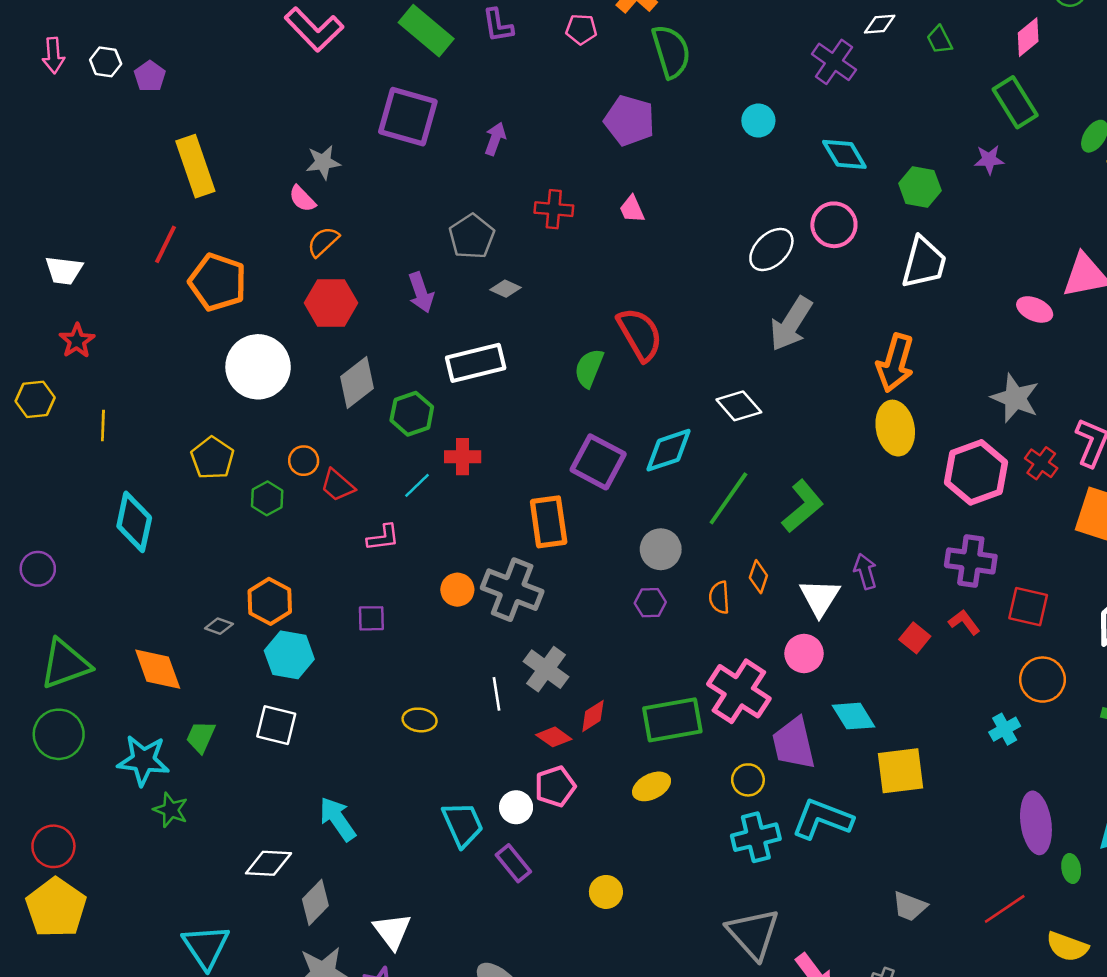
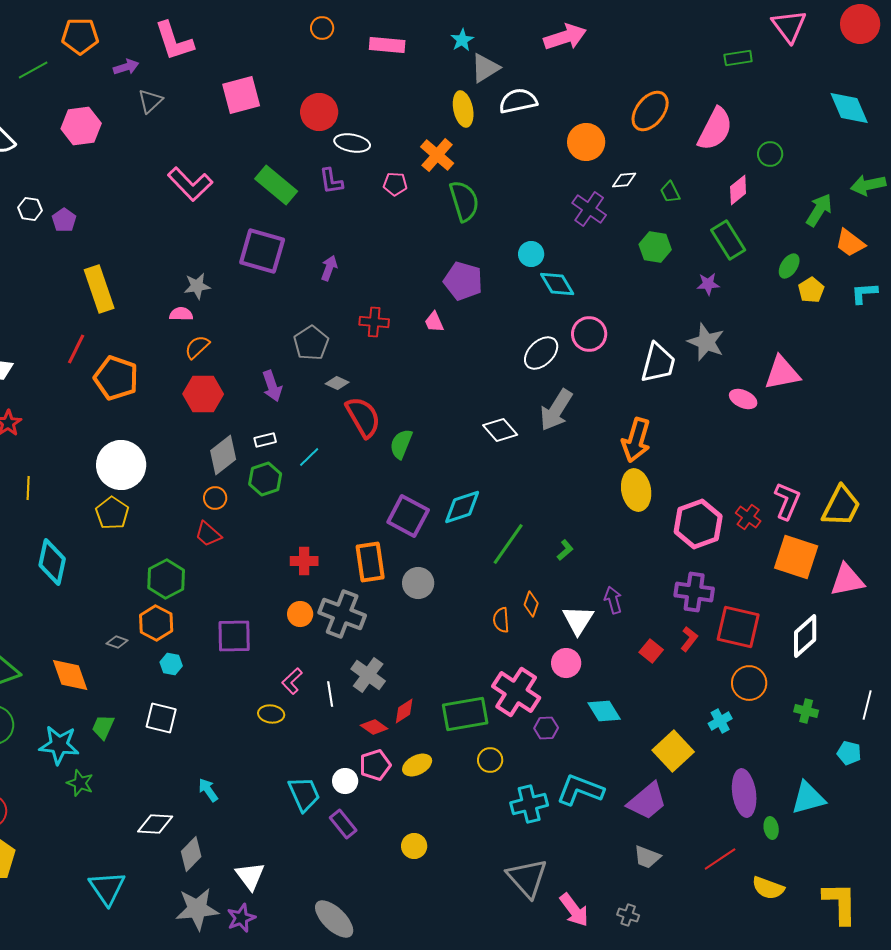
purple pentagon: (629, 121) -> (463, 281), moved
cyan diamond: (844, 154) -> (557, 284), moved
green hexagon: (920, 187) -> (655, 247), moved
pink semicircle: (302, 199) -> (181, 314), turned 135
red semicircle: (640, 334) -> (363, 417), moved
white rectangle: (476, 363) -> (265, 440), moved, size x0.5
white circle: (258, 367) -> (121, 465), moved
gray star: (1015, 398) -> (706, 342), moved
white diamond: (739, 406) -> (500, 430), moved
red cross: (463, 457) -> (304, 561), moved
orange circle: (304, 461) -> (215, 498), moved
cyan line: (417, 485) -> (309, 457), moved
green hexagon: (267, 498) -> (166, 579), moved, size x1.5
green L-shape: (803, 506) -> (565, 550), size x0.5
pink L-shape: (383, 538) -> (292, 681), moved, turned 144
gray circle: (661, 549) -> (418, 583), moved
purple hexagon: (650, 603) -> (546, 728), moved
red square: (1028, 607) -> (738, 627), size x1.4
purple square: (371, 618) -> (234, 636), size x1.6
red L-shape: (964, 622) -> (689, 639), turned 75
cyan hexagon: (289, 655) -> (171, 664), size x0.6
purple trapezoid: (794, 743) -> (647, 801), moved, turned -117
yellow square: (900, 771) -> (673, 751), moved, turned -36
yellow circle: (748, 780) -> (490, 760), moved
yellow ellipse: (652, 786) -> (417, 765), moved
cyan arrow: (337, 819) -> (208, 790), size x0.7

